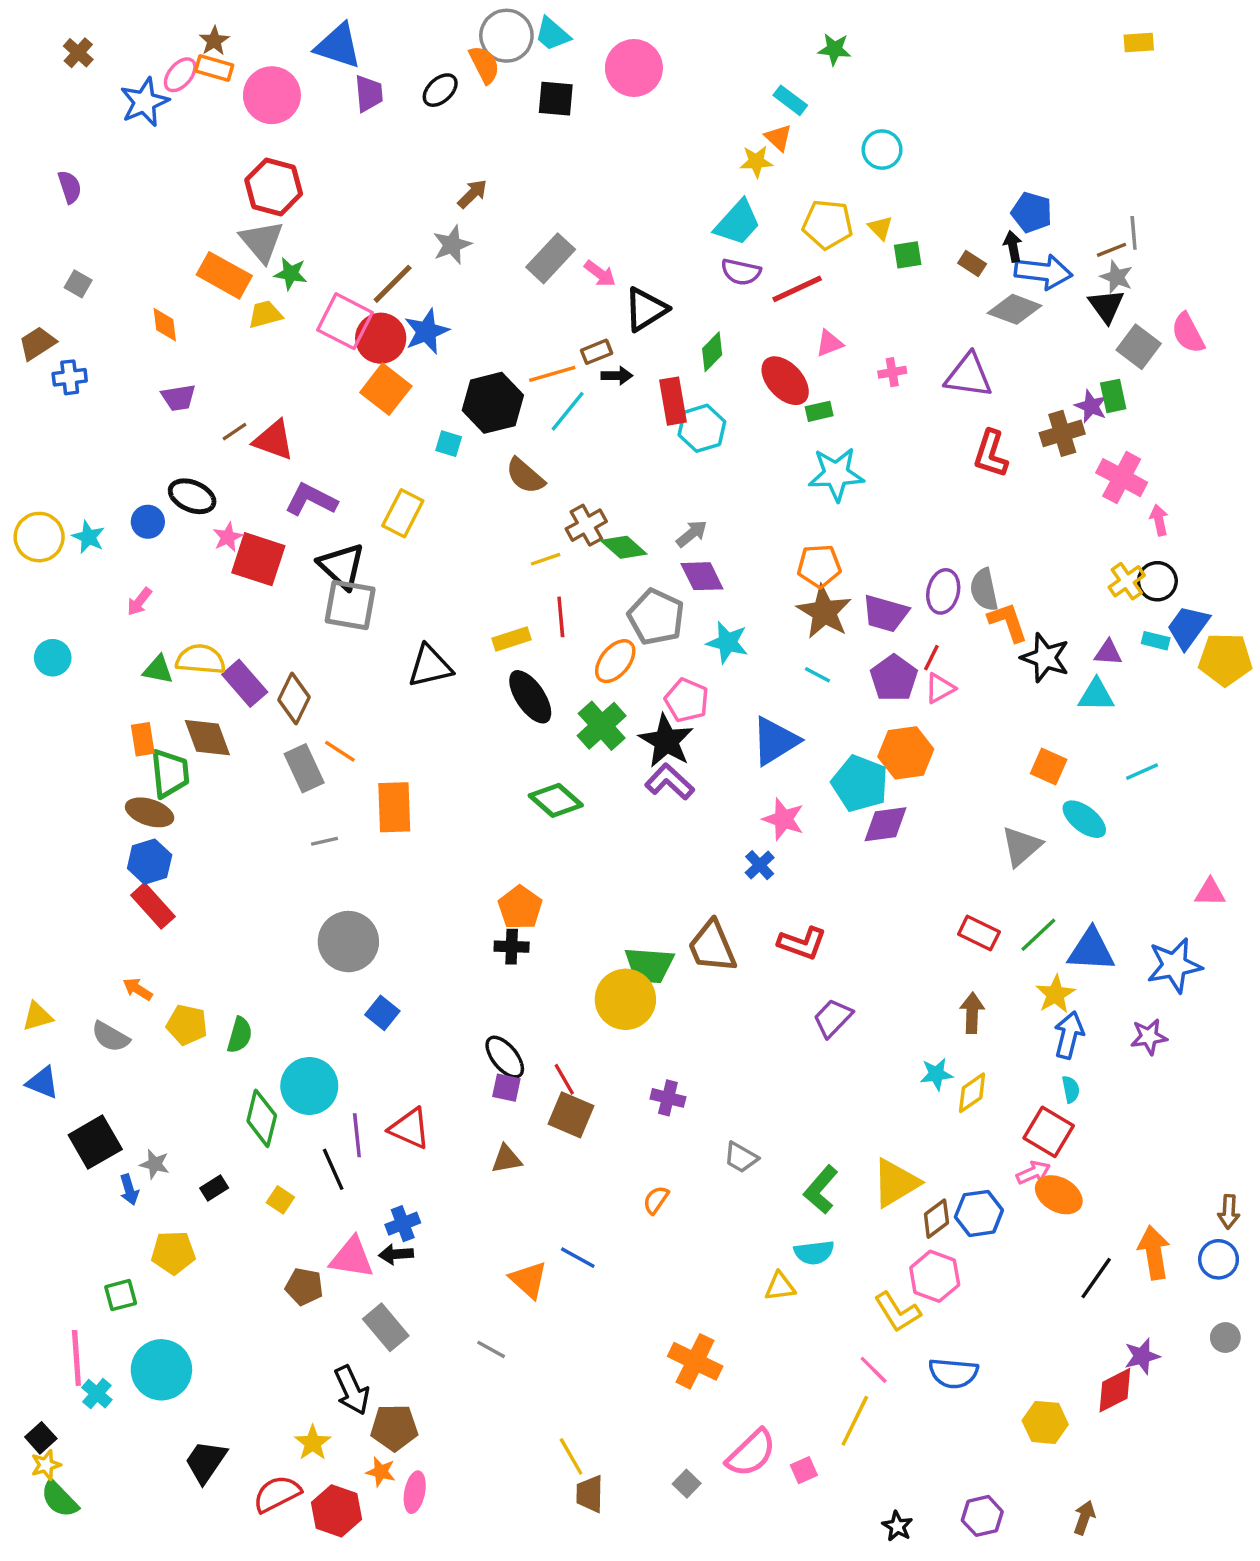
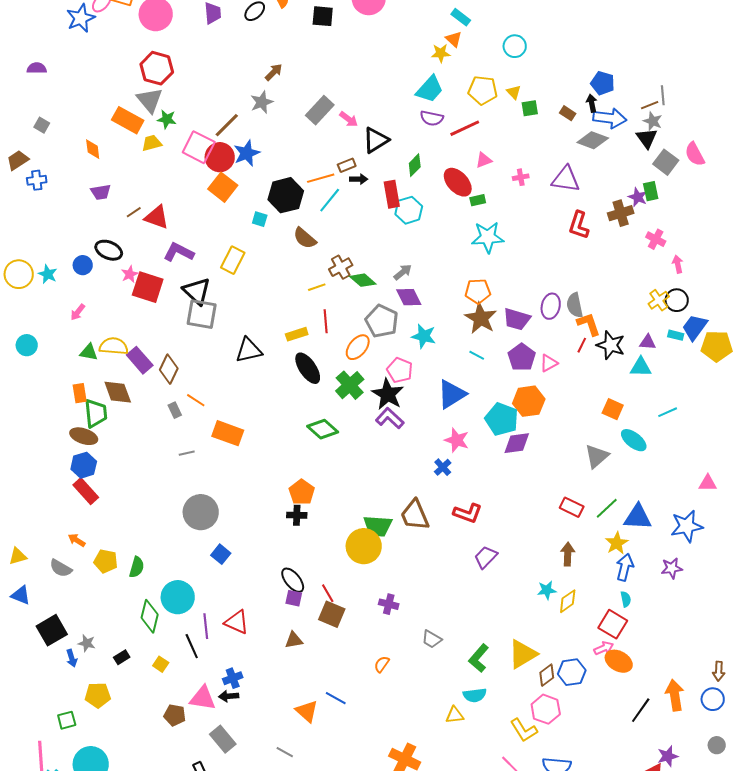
purple semicircle: (70, 187) -> (37, 68), turned -72
pink cross: (1122, 478) -> (656, 239), size x0.7
red line: (931, 658) -> (582, 345), moved
gray rectangle: (304, 768) -> (175, 410), size x0.6
orange rectangle: (394, 807) -> (228, 433), turned -68

